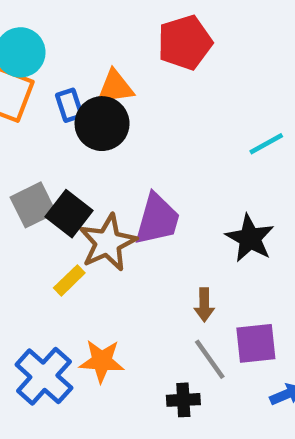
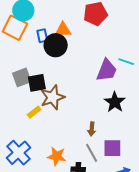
cyan line: (266, 144) -> (126, 62), turned 42
black square: (69, 214) -> (37, 83), turned 36
purple trapezoid: (157, 219) -> (107, 70), moved
orange star: (102, 361) -> (57, 156), moved

